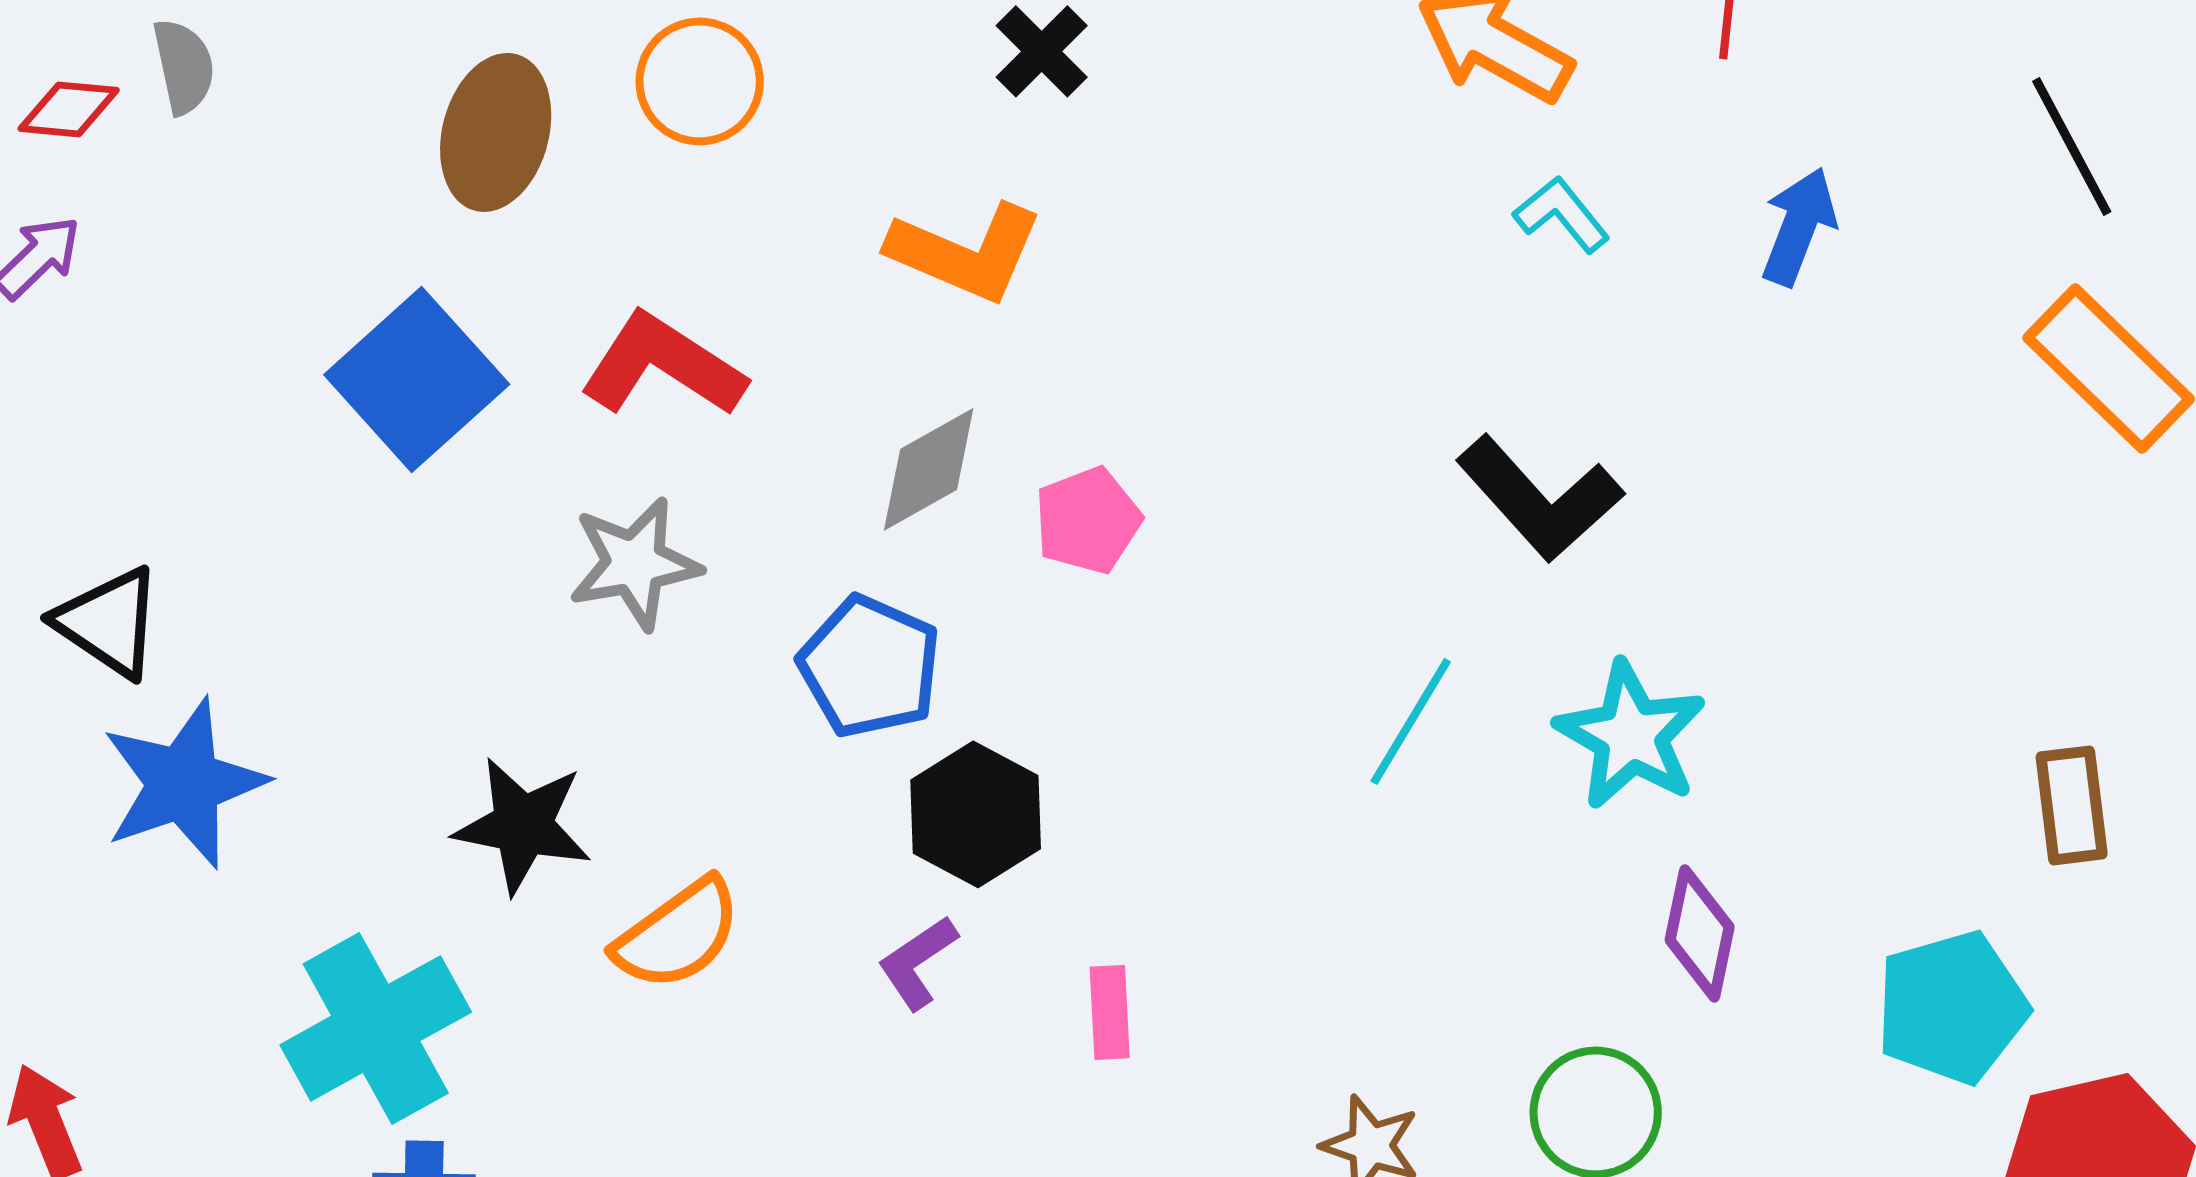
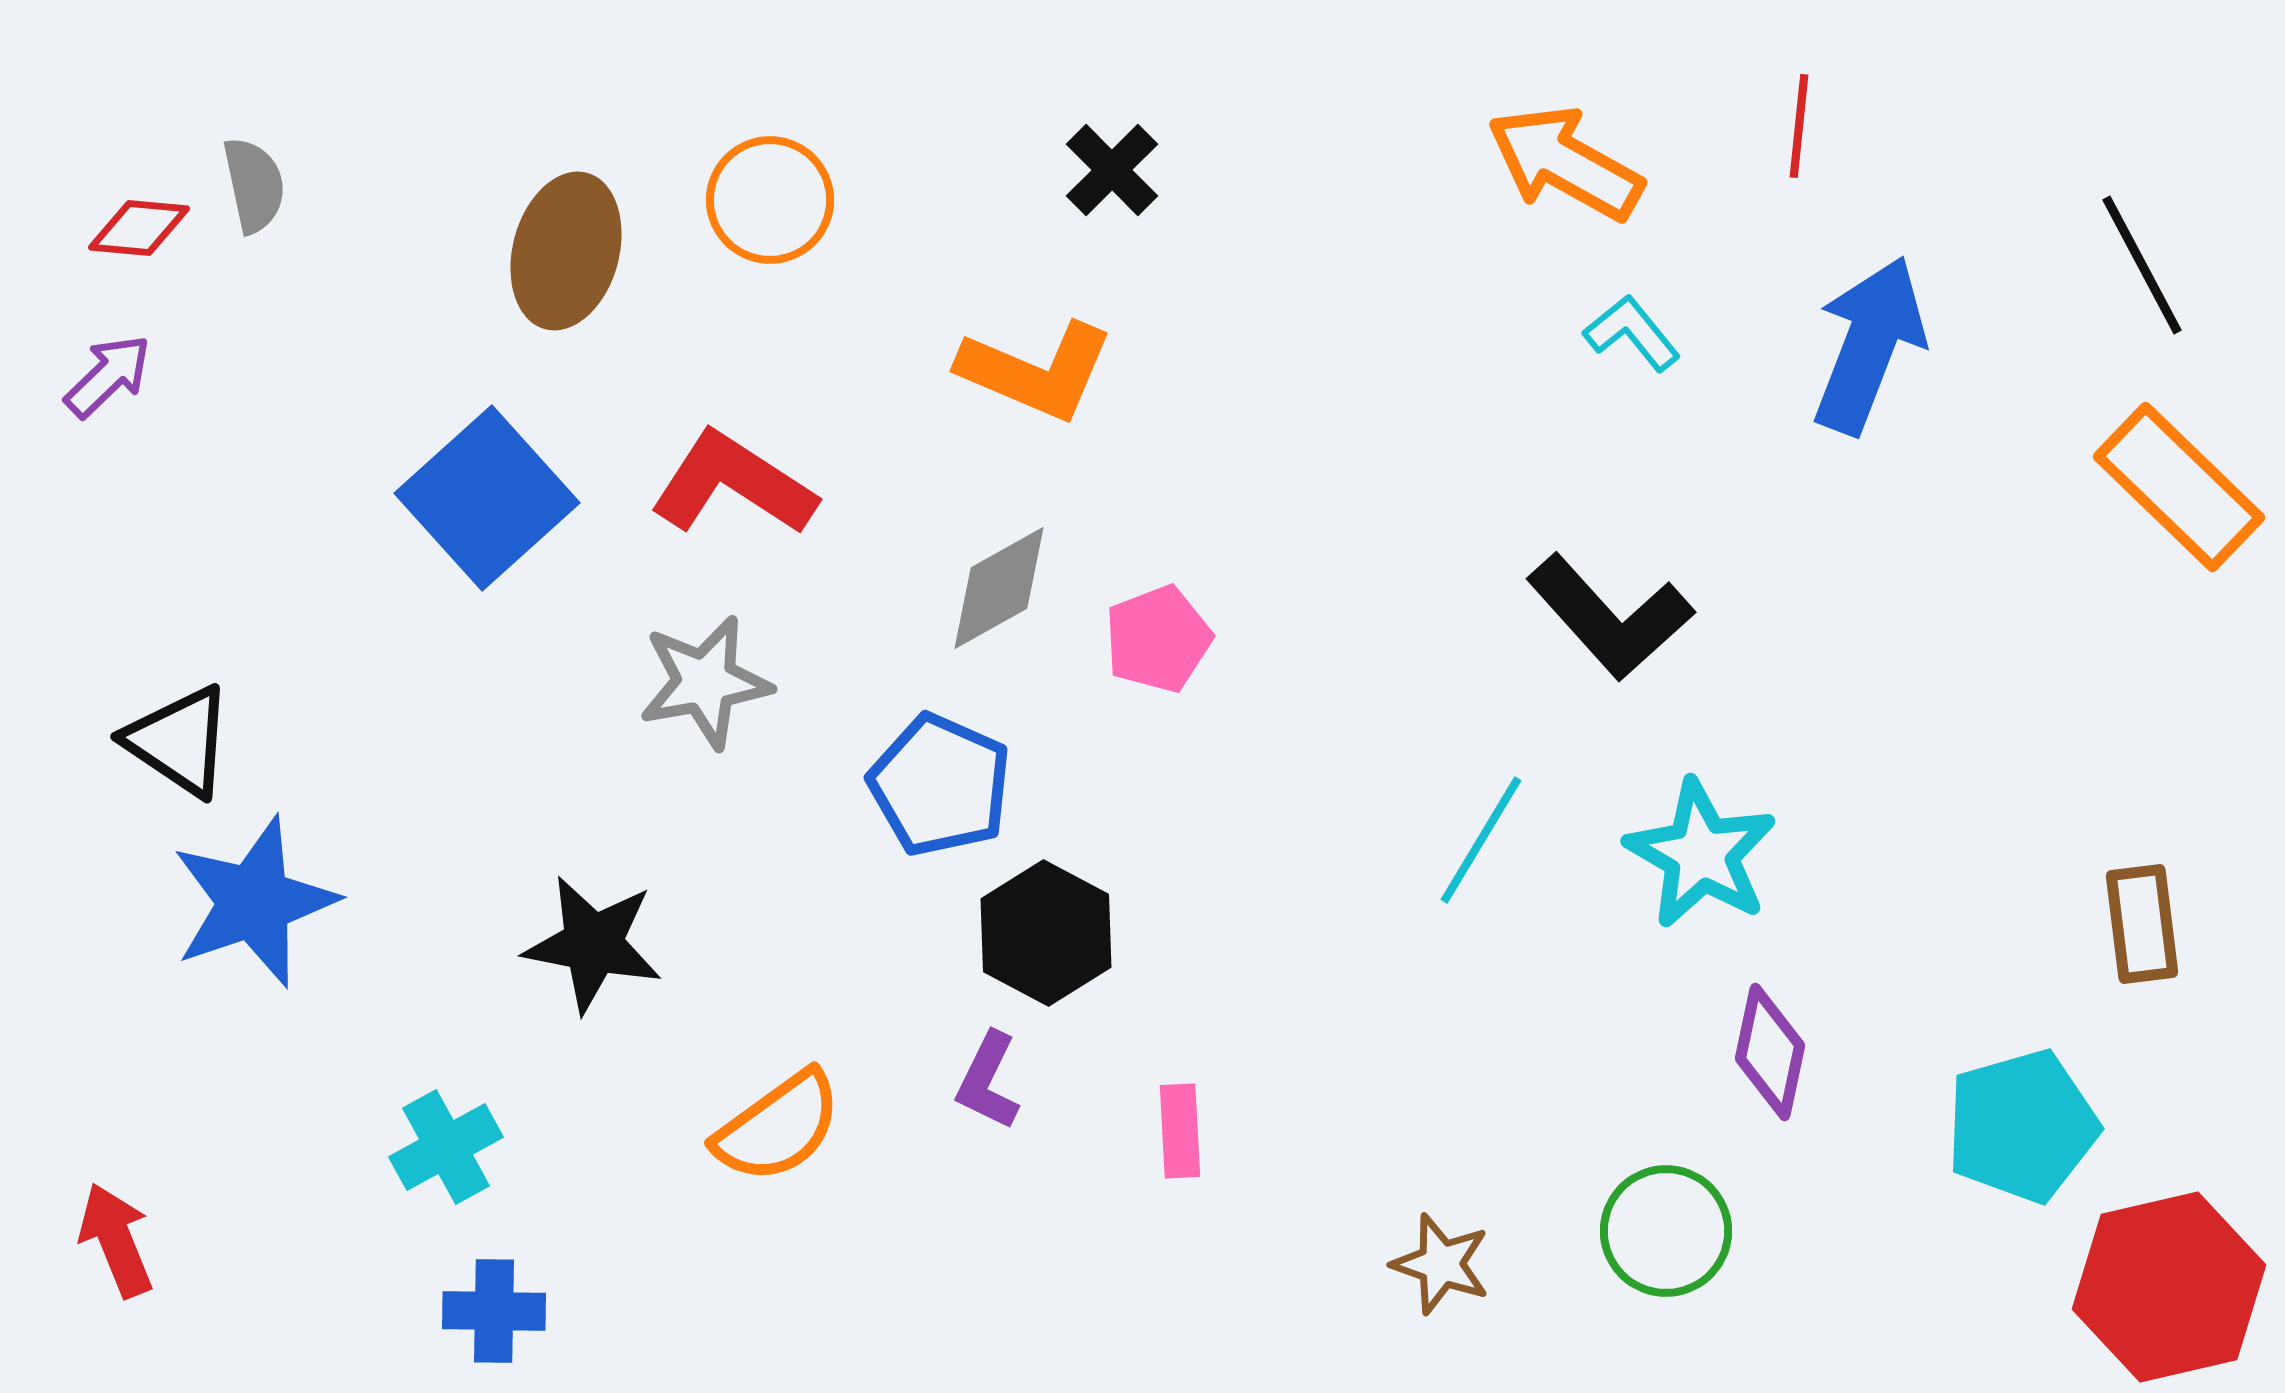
blue arrow: (1799, 226) -> (1869, 345), size x1.5
orange semicircle: (678, 934) -> (778, 1127), moved
purple L-shape: (918, 962) -> (988, 1081), turned -30
cyan cross: (376, 1028) -> (446, 1147), size x0.6

